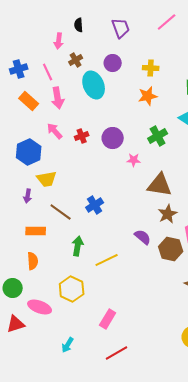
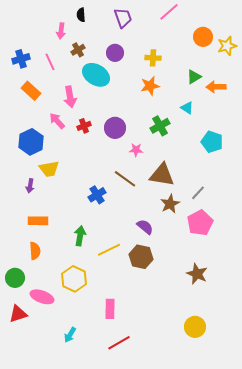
cyan ellipse: (94, 85) -> (96, 75), turned -36
pink arrow: (58, 98) -> (70, 97), moved
brown line: (61, 212) -> (125, 179), moved
brown hexagon: (171, 249) -> (141, 257), moved
pink rectangle: (108, 319) -> (110, 309), turned -30

